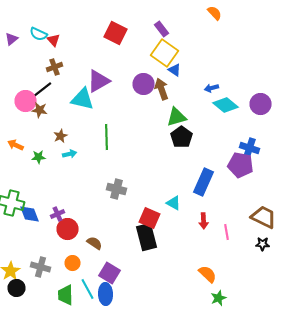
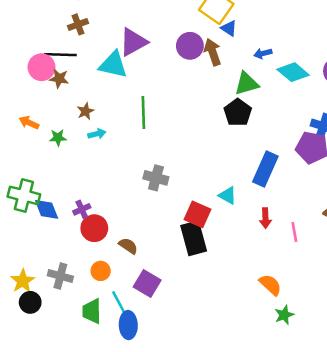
blue arrow: (212, 88) -> (263, 53), moved
black line: (40, 91) -> (60, 55), turned 40
green triangle: (176, 117) -> (246, 84), moved
blue ellipse: (106, 294) -> (128, 325), moved

